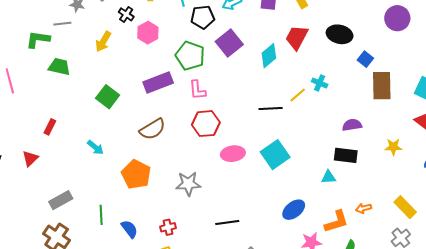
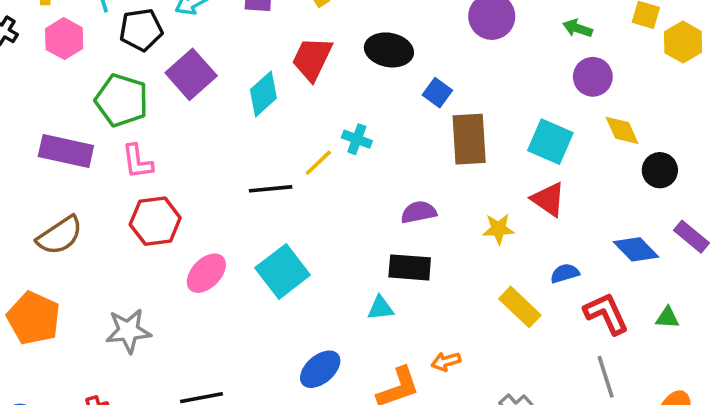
pink hexagon: (148, 33) -> (64, 39), moved
purple rectangle: (158, 83) -> (66, 151), turned 36
yellow star: (393, 147) -> (498, 229), moved
pink ellipse: (233, 154) -> (206, 273), turned -35
yellow rectangle: (405, 207) -> (520, 307), moved

